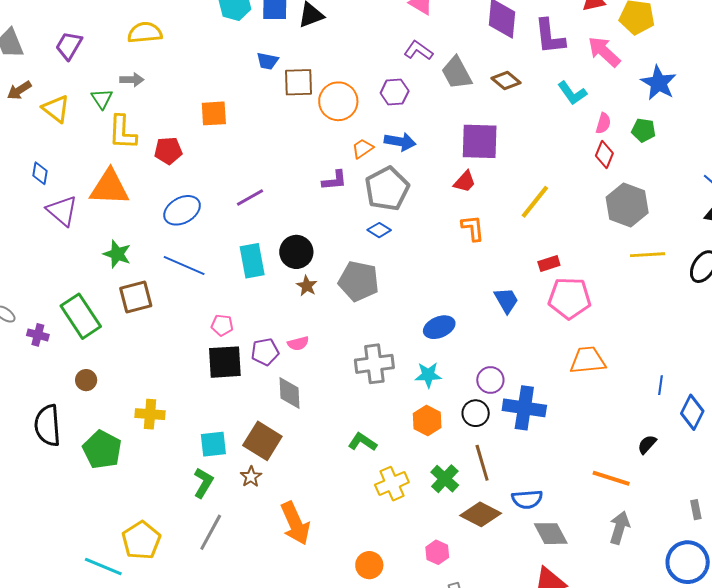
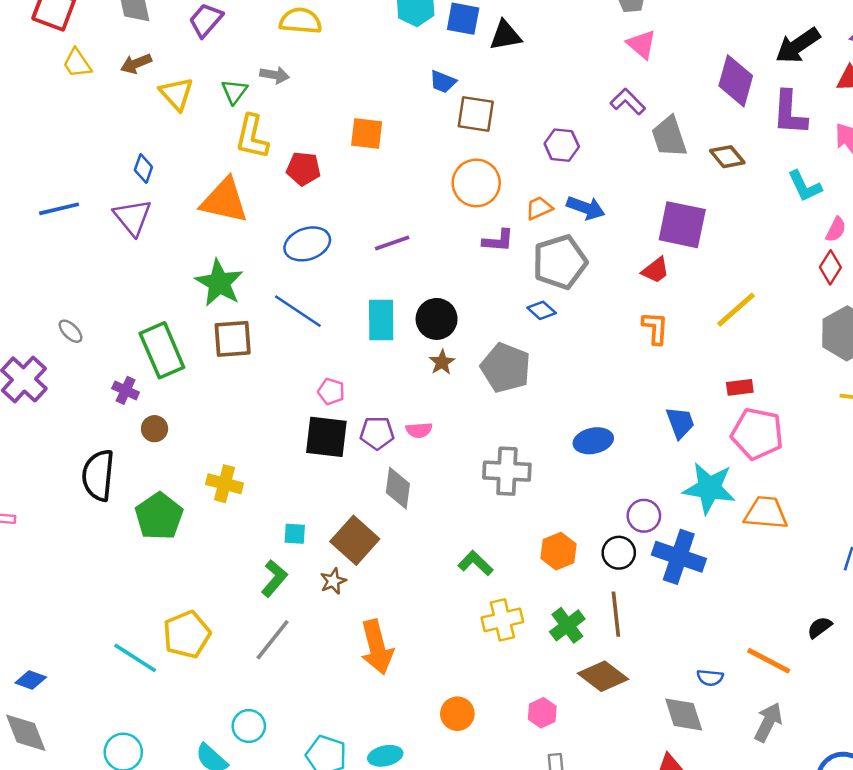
purple hexagon: (395, 92) -> (562, 145), moved
orange circle: (338, 101) -> (476, 183), moved
purple triangle: (62, 211) -> (133, 217), moved
green star: (117, 254) -> (219, 283), size x1.4
purple cross: (38, 335) -> (126, 390), moved
cyan star: (428, 375) -> (709, 488), moved, size x1.6
cyan square: (213, 444) -> (295, 534), size x0.7
blue semicircle: (527, 499) -> (710, 678), moved, size x0.7

